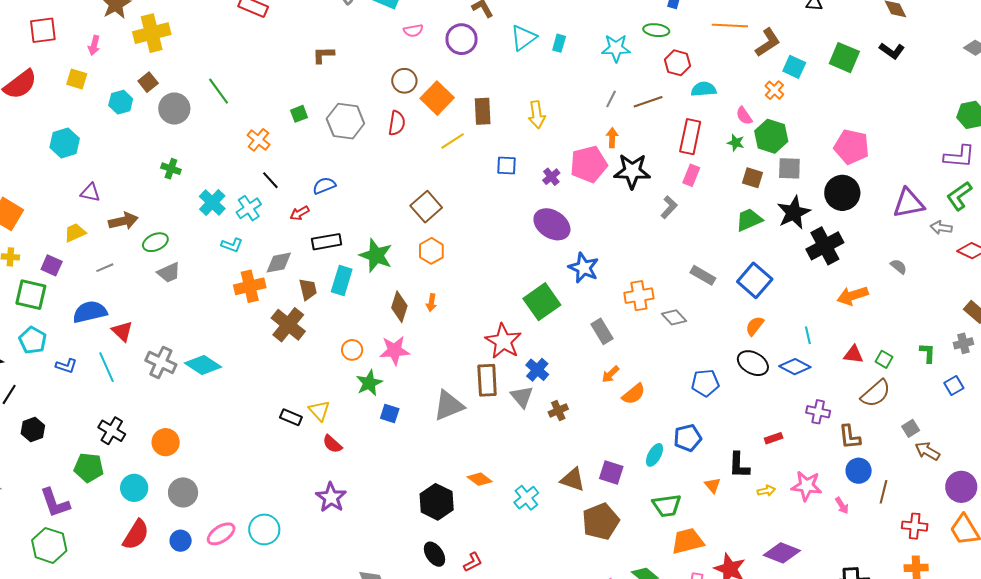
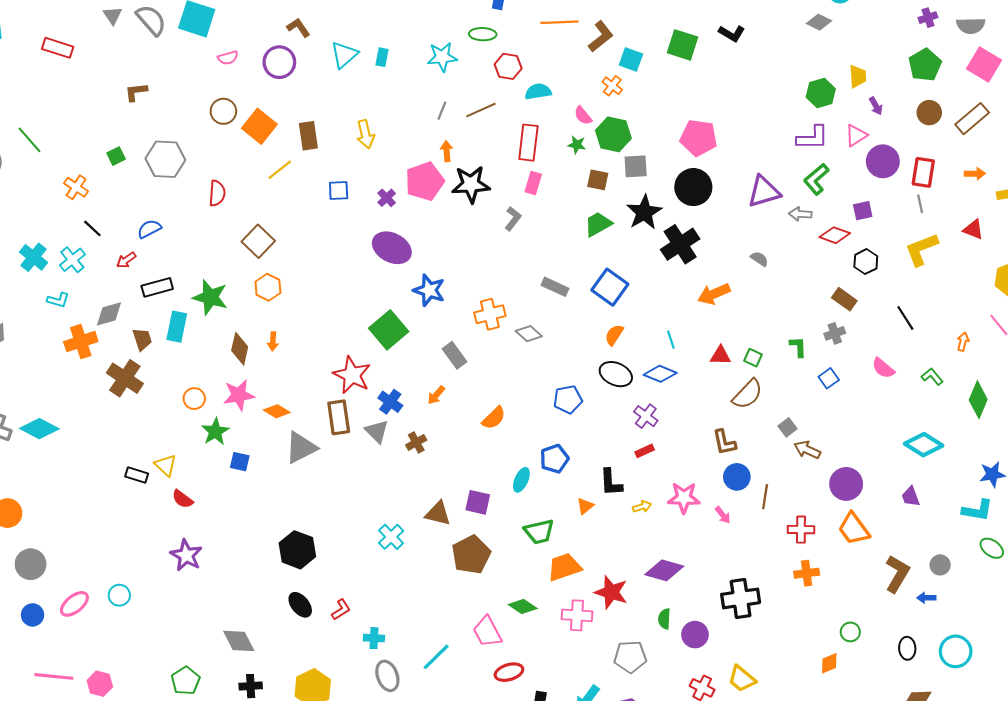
red semicircle: (397, 123) -> (217, 193), moved
orange arrow: (610, 374) -> (436, 395), moved
purple cross: (818, 412) -> (646, 416), moved, turned 30
orange diamond: (480, 479) -> (277, 411), moved
orange triangle: (713, 485) -> (585, 506), turned 36
cyan circle: (264, 529) -> (119, 595), size x0.7

